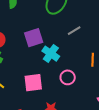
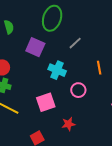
purple square: (34, 38) -> (35, 47), moved, turned -36

